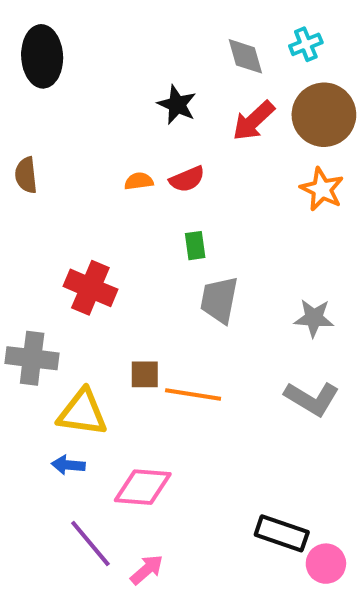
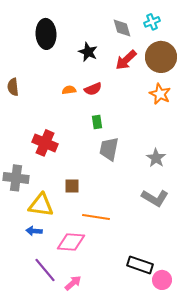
black ellipse: (42, 56) -> (46, 34), moved
gray star: (314, 318) -> (156, 158), turned 30
orange line: (193, 395) -> (96, 217), moved

